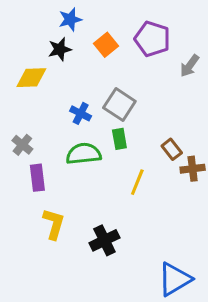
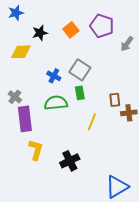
blue star: (70, 19) -> (16, 13), moved
brown rectangle: (172, 149) -> (115, 100), turned 32
purple rectangle: (37, 178) -> (25, 119), size x1.4

